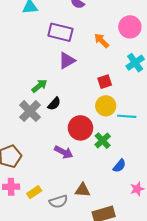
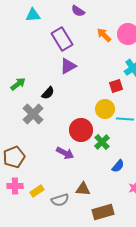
purple rectangle: (60, 32) -> (62, 39), turned 45
orange arrow: (102, 41) -> (104, 35), moved
red square: (105, 82) -> (116, 86), moved
green arrow: (39, 86) -> (18, 84), moved
black semicircle: (54, 104) -> (48, 93), moved

